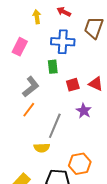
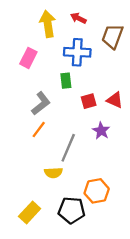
yellow arrow: (37, 17) -> (48, 24), size x1.6

